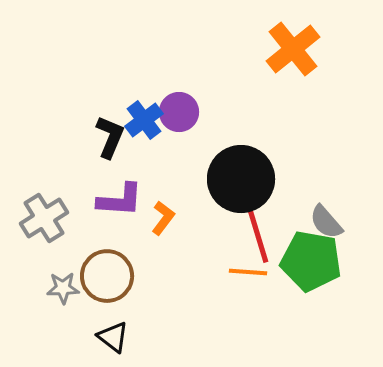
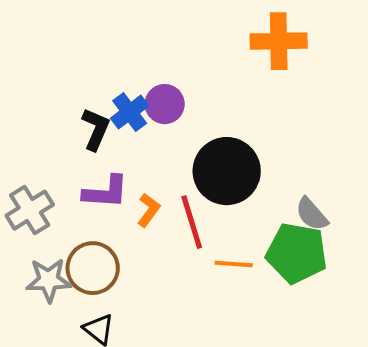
orange cross: (293, 49) -> (279, 41), turned 38
red line: (258, 236) -> (192, 222), moved
gray star: (63, 288) -> (49, 280), size x1.4

